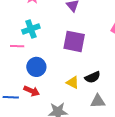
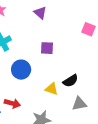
purple square: (74, 41) -> (47, 48), size x0.6
blue circle: (36, 67) -> (21, 70), moved

